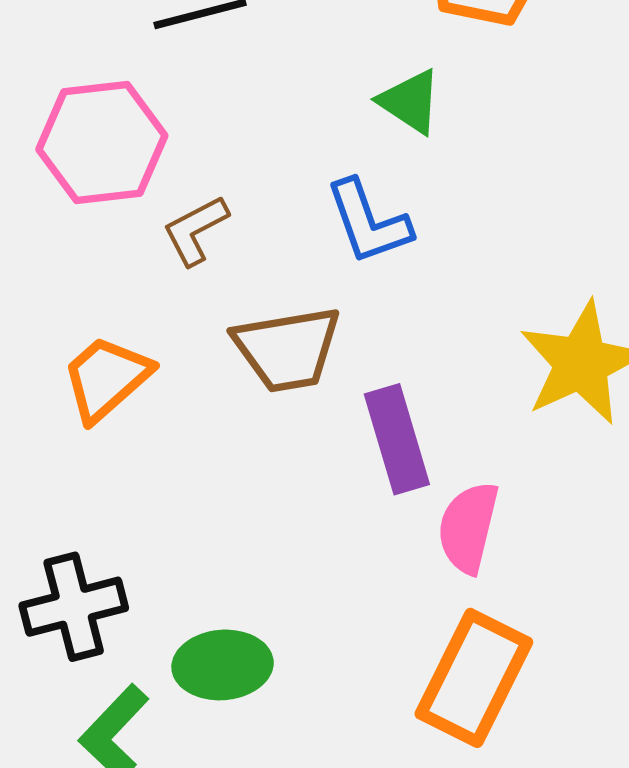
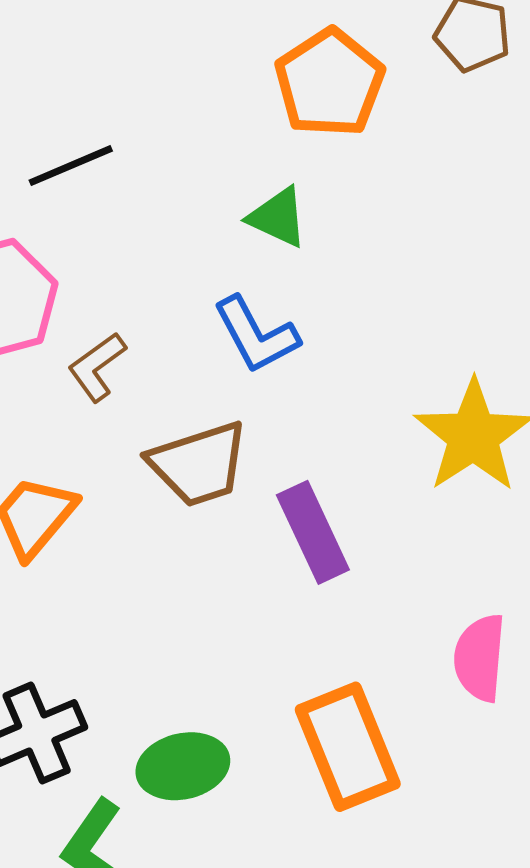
pink semicircle: (468, 527) -> (480, 658), moved
orange rectangle: (474, 678) -> (348, 747), moved, turned -40

